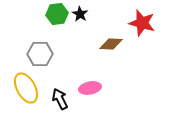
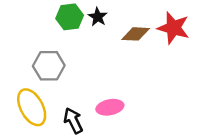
brown diamond: (111, 44) -> (136, 34), moved

